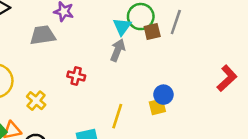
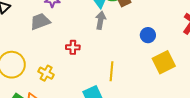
blue circle: (163, 95) -> (148, 35), moved
yellow square: (157, 107) -> (164, 62), moved, size x1.6

